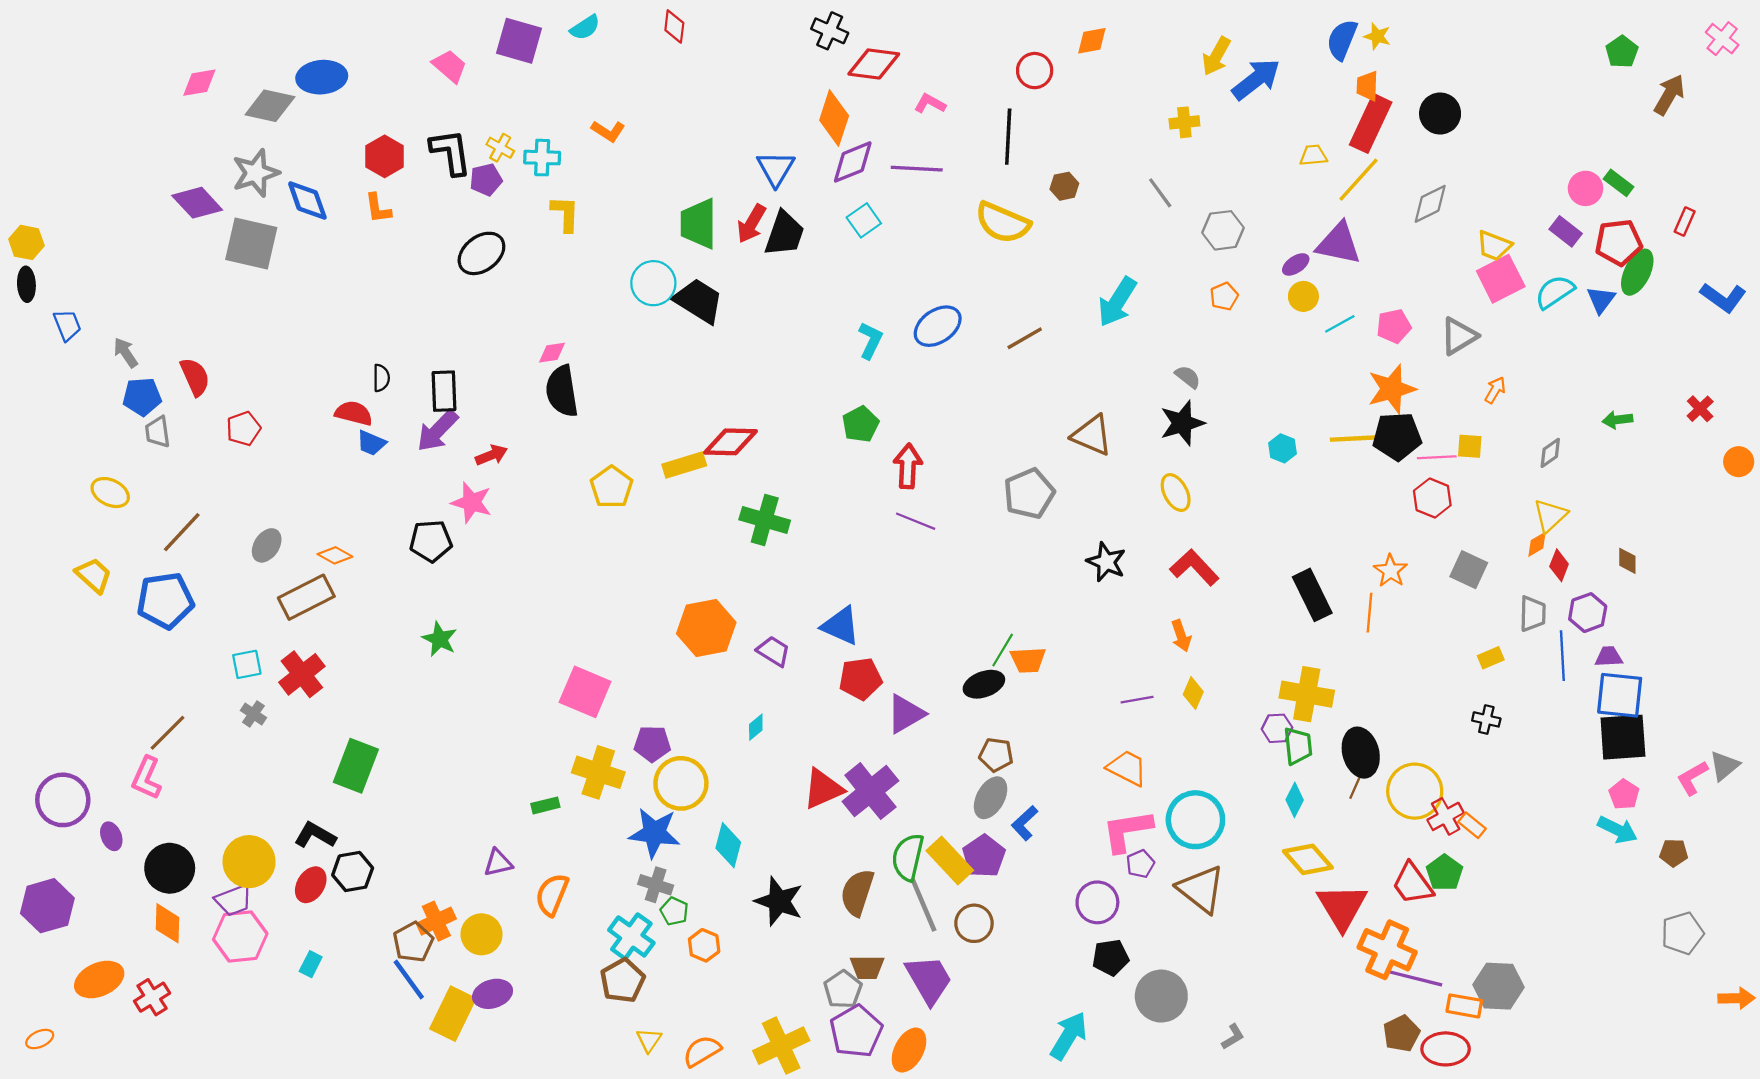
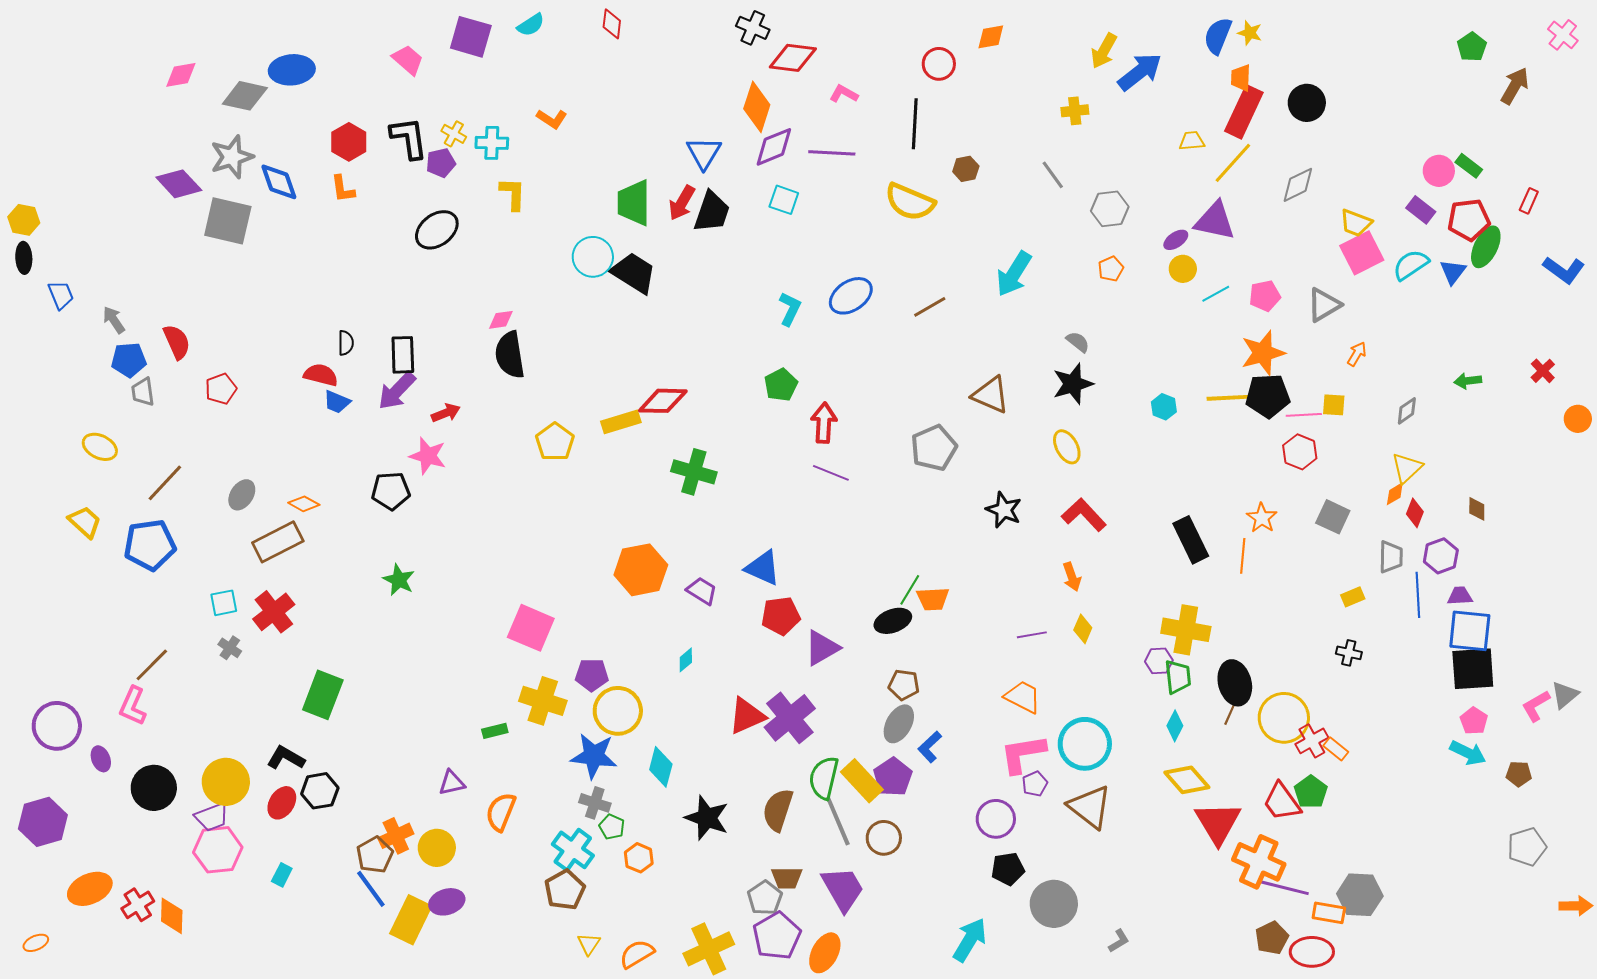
cyan square: (864, 220) -> (784, 200), turned -36
orange diamond: (167, 923) -> (172, 916), moved

